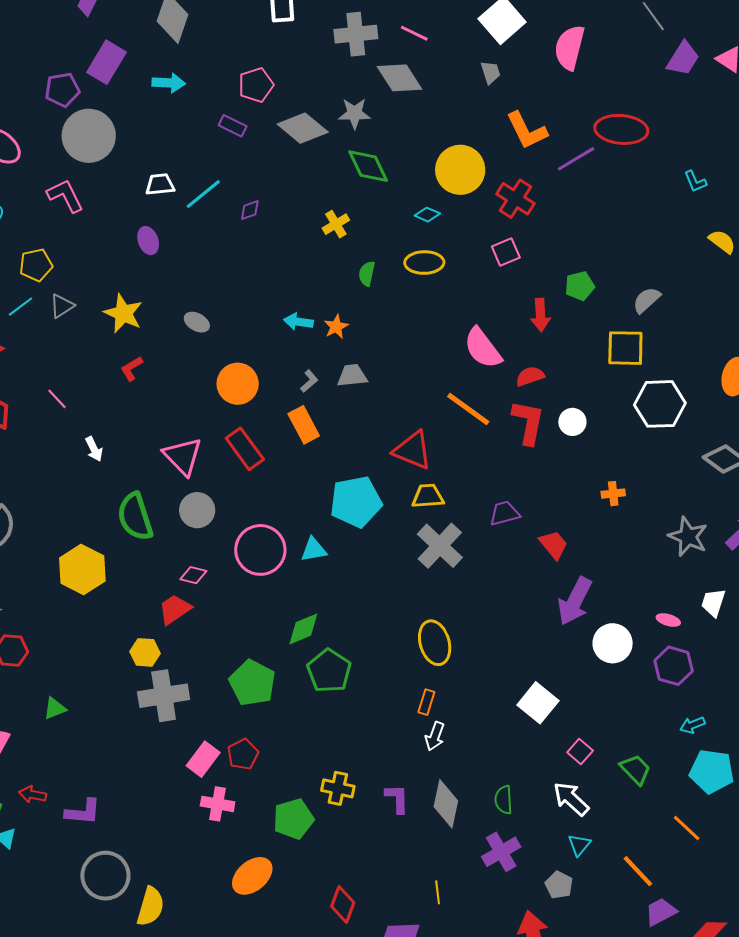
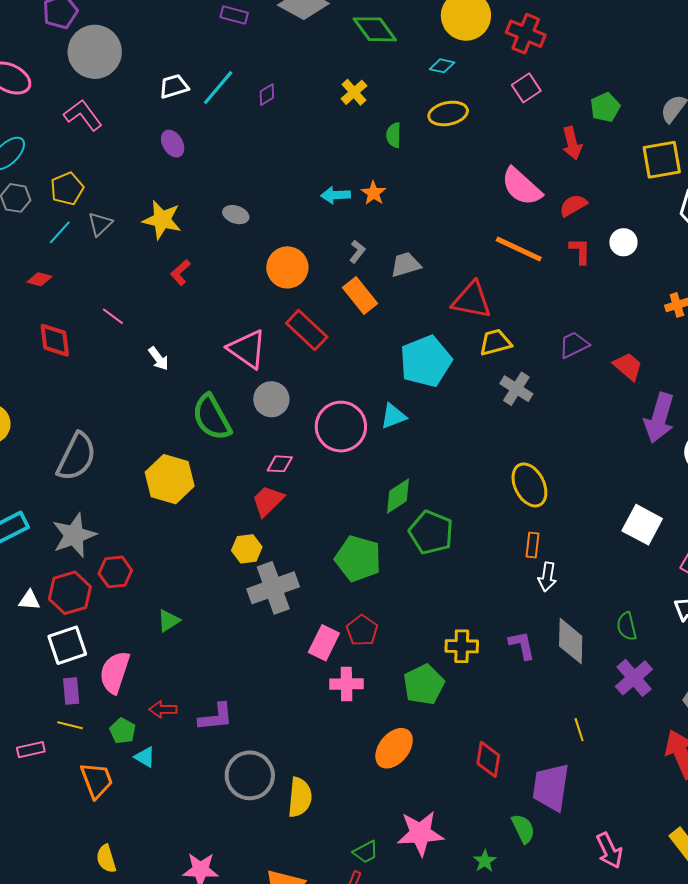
gray trapezoid: (352, 376) -> (406, 265), moved
red L-shape: (528, 422) -> (580, 251), size x0.6
gray cross: (440, 546) -> (516, 389), size x0.7

